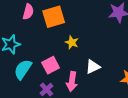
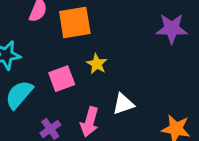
pink square: (51, 65) -> (62, 79), moved

